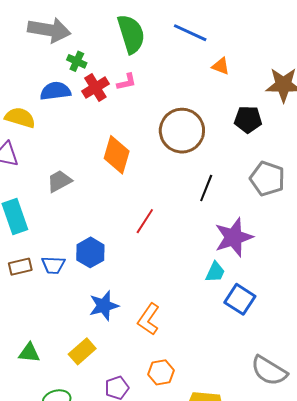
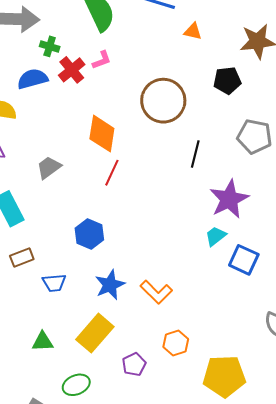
red line: (145, 221) -> (112, 173), moved
blue trapezoid: (53, 265) -> (54, 283), moved
cyan trapezoid: (215, 272) -> (216, 236), turned -145
orange L-shape: (149, 319) -> (156, 292), turned -72
yellow rectangle: (82, 351) -> (95, 333), size x1.4

